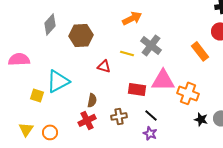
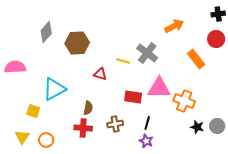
orange arrow: (132, 18) -> (174, 26), moved
yellow square: (37, 95) -> (33, 111), moved
black line: (151, 115) -> (147, 123), turned 64
red cross: (87, 120) -> (83, 128), turned 30

